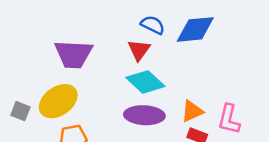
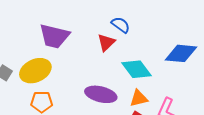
blue diamond: (195, 29) -> (181, 53), moved
cyan diamond: (145, 82) -> (136, 69), moved

